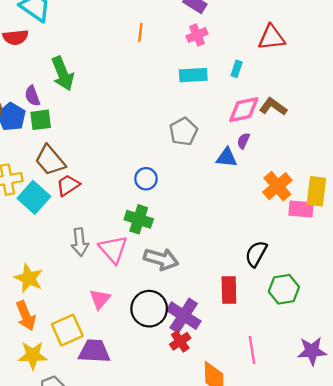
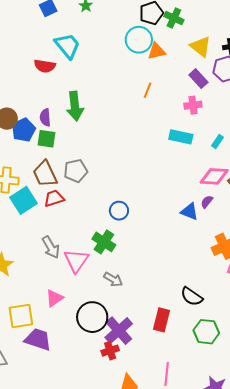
gray pentagon: (183, 131) -> (76, 171), moved
gray arrow: (80, 242) -> (51, 247), turned -40
black semicircle: (256, 254) -> (192, 297), turned -100
gray arrow: (161, 259) -> (113, 279), size x0.7

